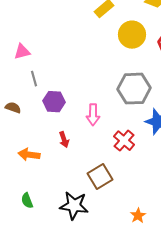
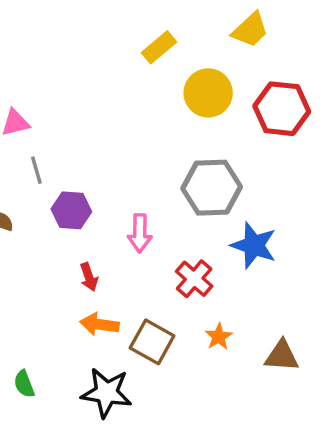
orange arrow: (29, 155) -> (99, 324), moved
brown square: (100, 177) -> (152, 342), turned -30
orange star: (138, 216) -> (219, 337), moved

